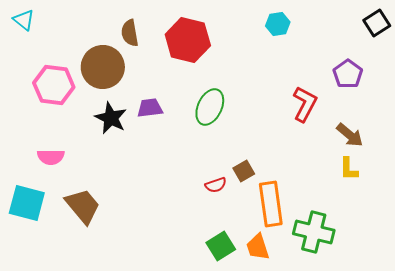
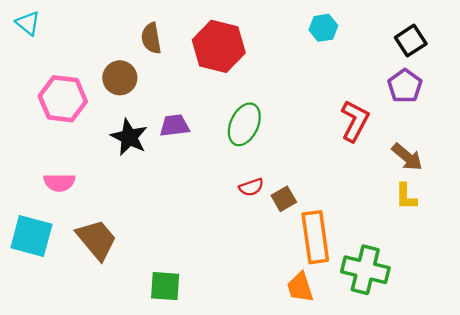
black square: (377, 23) -> (411, 41), moved
brown circle: (103, 67) -> (120, 78), size x0.7
red semicircle: (216, 185) -> (251, 187), moved
green square: (221, 246) -> (165, 286), moved, turned 36

